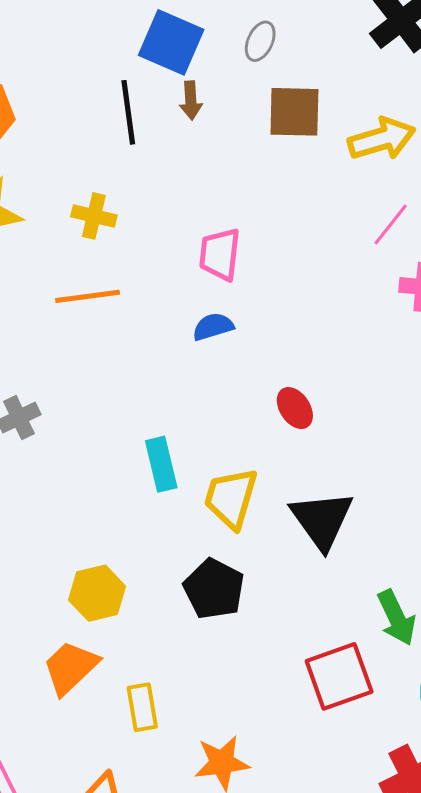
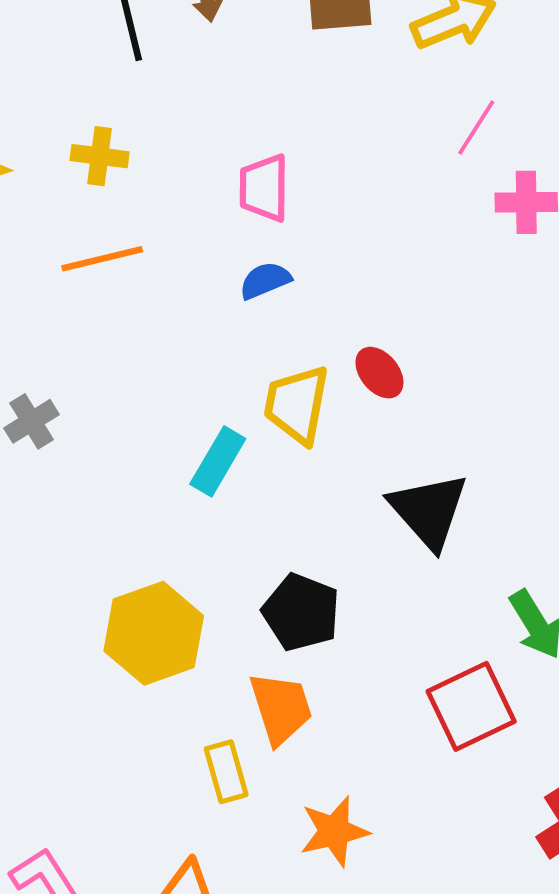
cyan rectangle: (161, 464) -> (218, 461), turned 50
yellow trapezoid: (231, 498) -> (297, 404), moved
yellow hexagon: (97, 593) -> (154, 633), size x1.4
orange trapezoid: (70, 667) -> (281, 708), moved, turned 122

